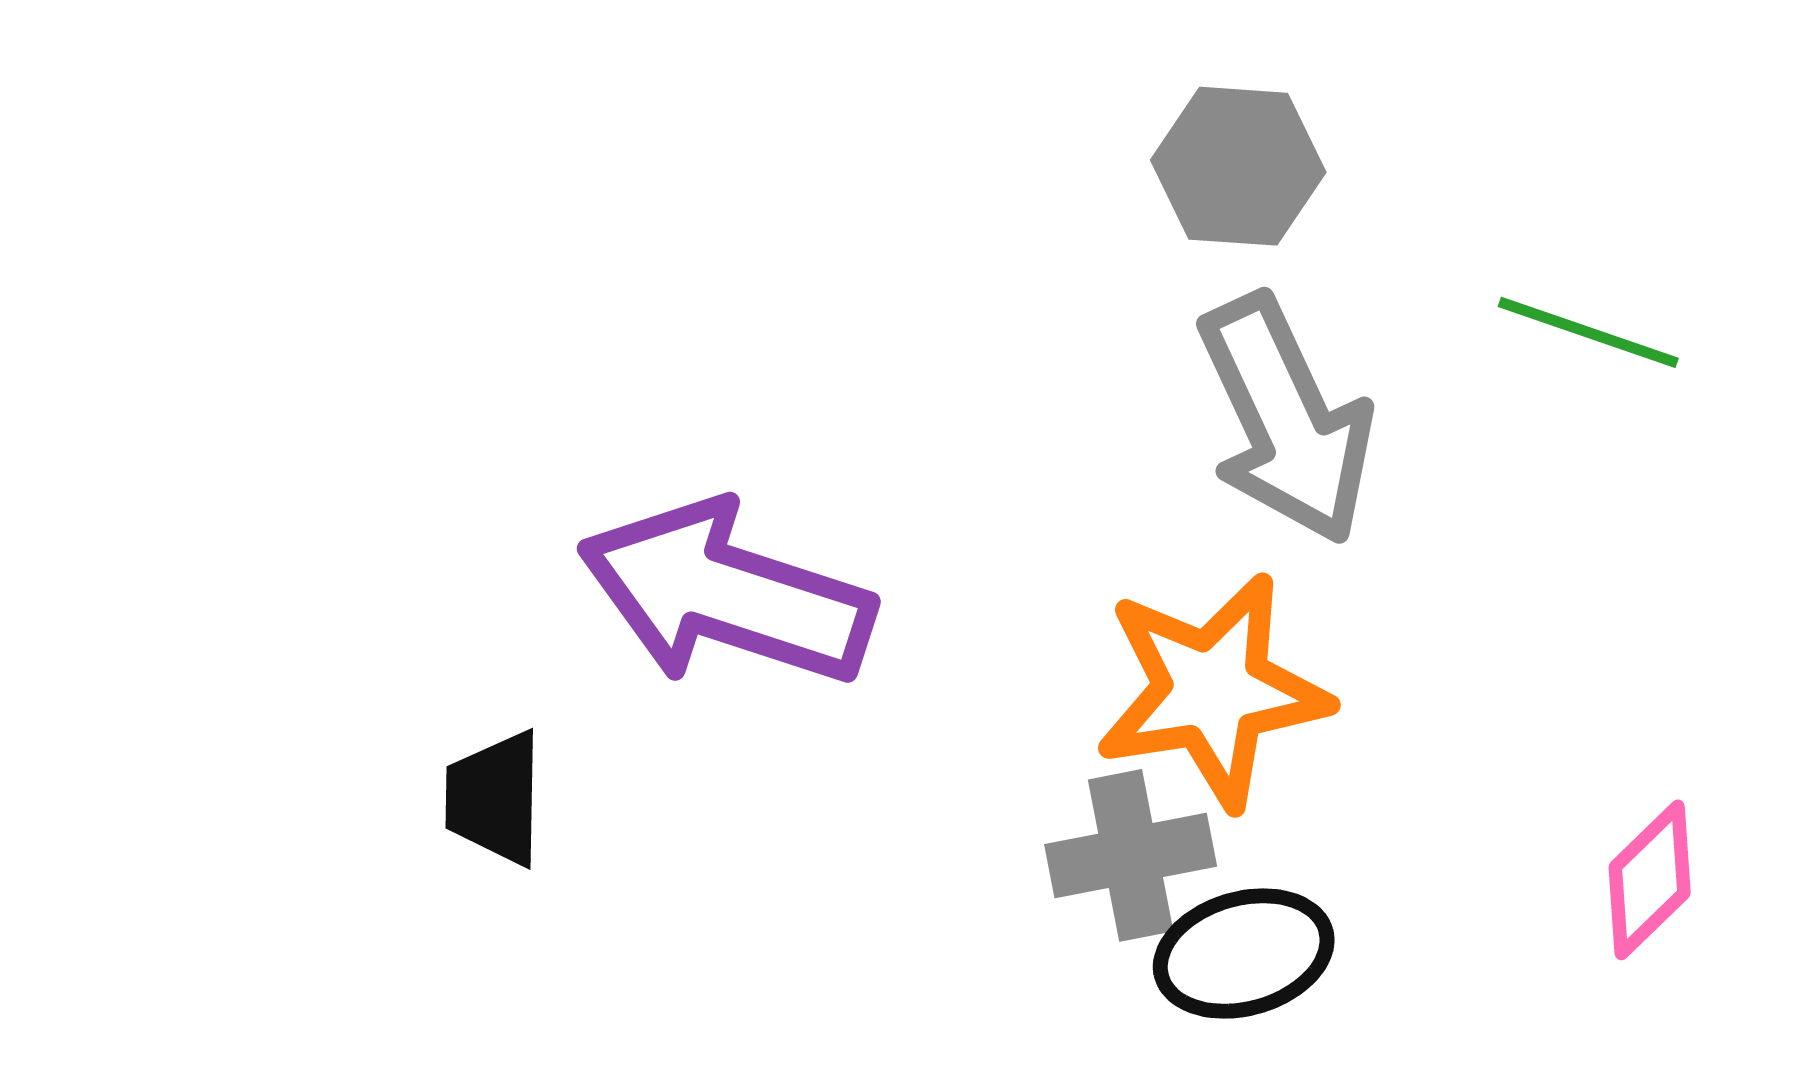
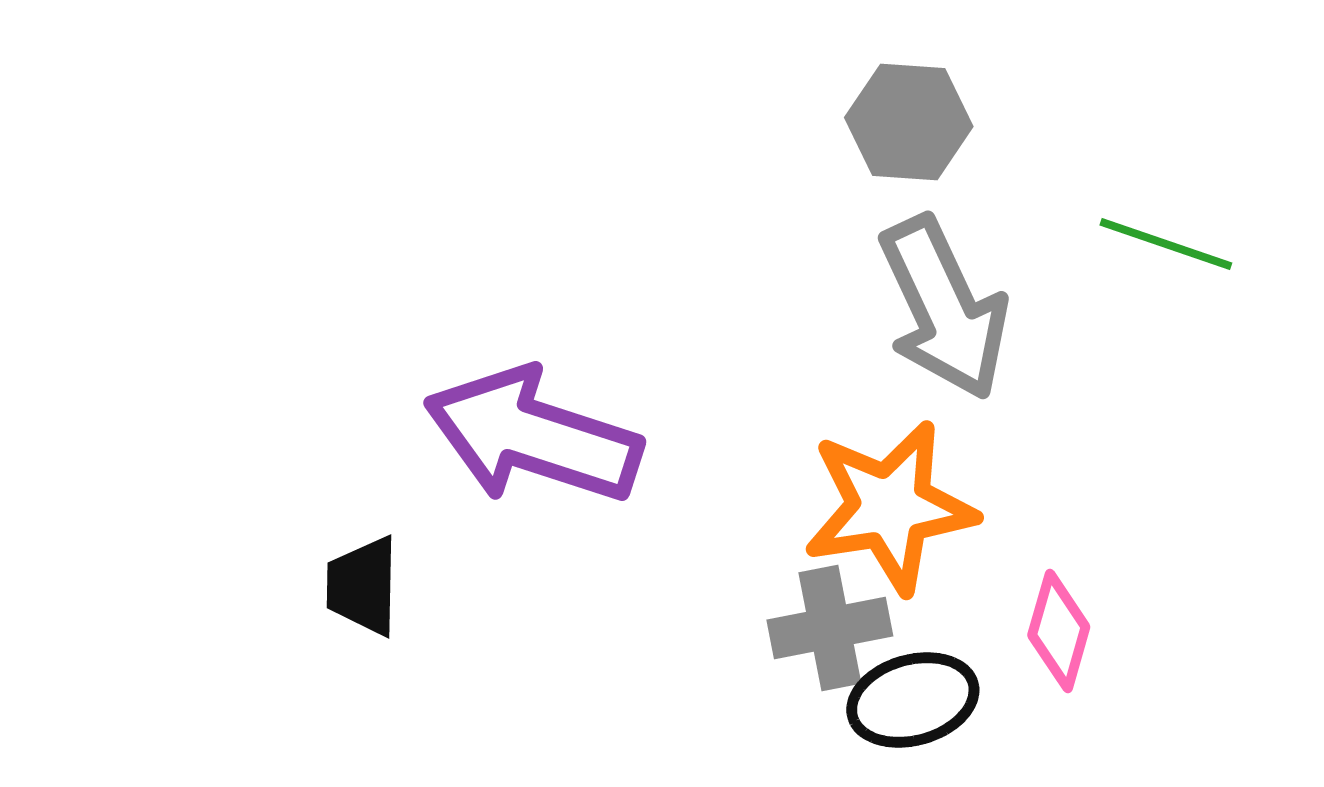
pink diamond: (1650, 880) -> (1059, 631), moved, turned -30

